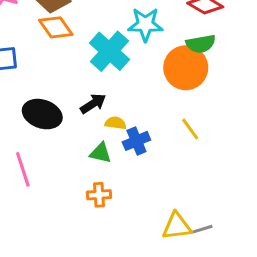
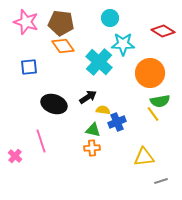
green semicircle: (201, 44) -> (160, 101), moved
orange cross: (99, 195) -> (92, 148), moved
yellow triangle: (177, 226) -> (144, 157), moved

